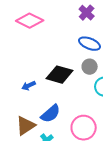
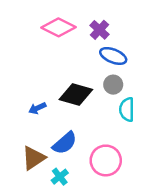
purple cross: (87, 13) -> (100, 30), moved
pink diamond: (30, 21) -> (58, 27), moved

